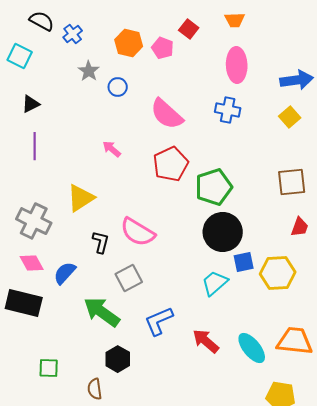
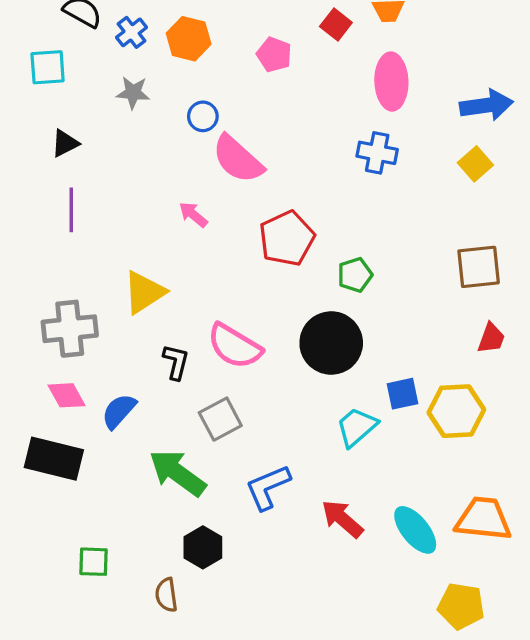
red square: (189, 29) -> (336, 24), moved
orange hexagon: (129, 43) -> (189, 39), moved
cyan square: (20, 56) -> (48, 67), turned -30
gray star: (89, 71) -> (133, 93), moved, turned -30
pink semicircle: (167, 114) -> (238, 159), moved
green pentagon: (214, 187) -> (355, 275), size x0.6
gray cross: (34, 221) -> (70, 329), turned -32
black circle: (223, 232) -> (331, 343), moved

